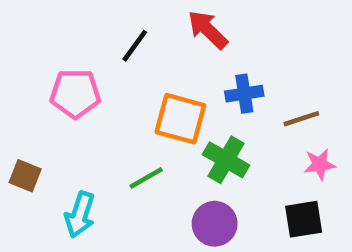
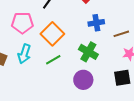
orange square: (180, 119) -> (52, 34), moved, turned 30
cyan arrow: (80, 215) -> (24, 54), moved

